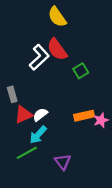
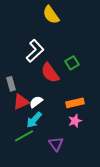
red semicircle: (57, 49) -> (50, 73), moved
pink star: (101, 120) -> (75, 121), moved

